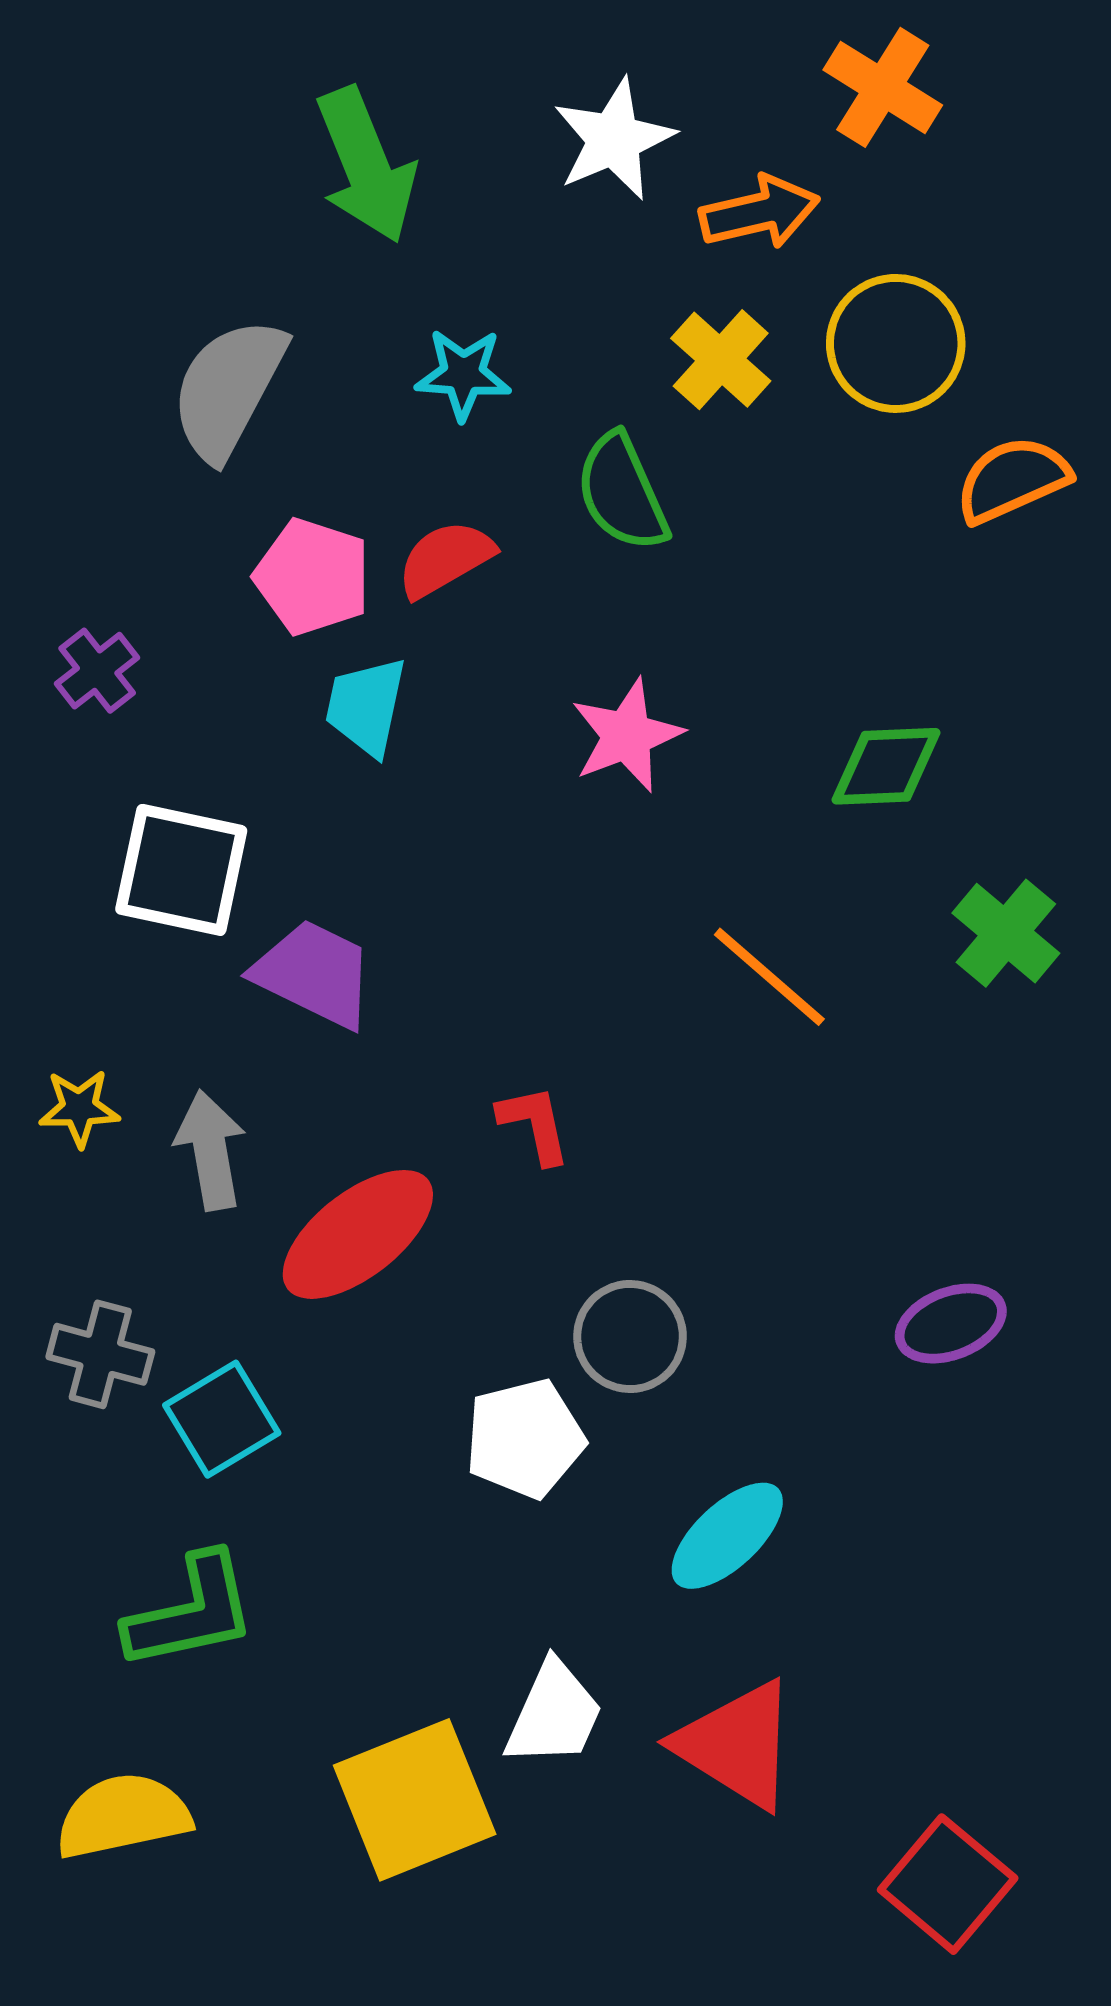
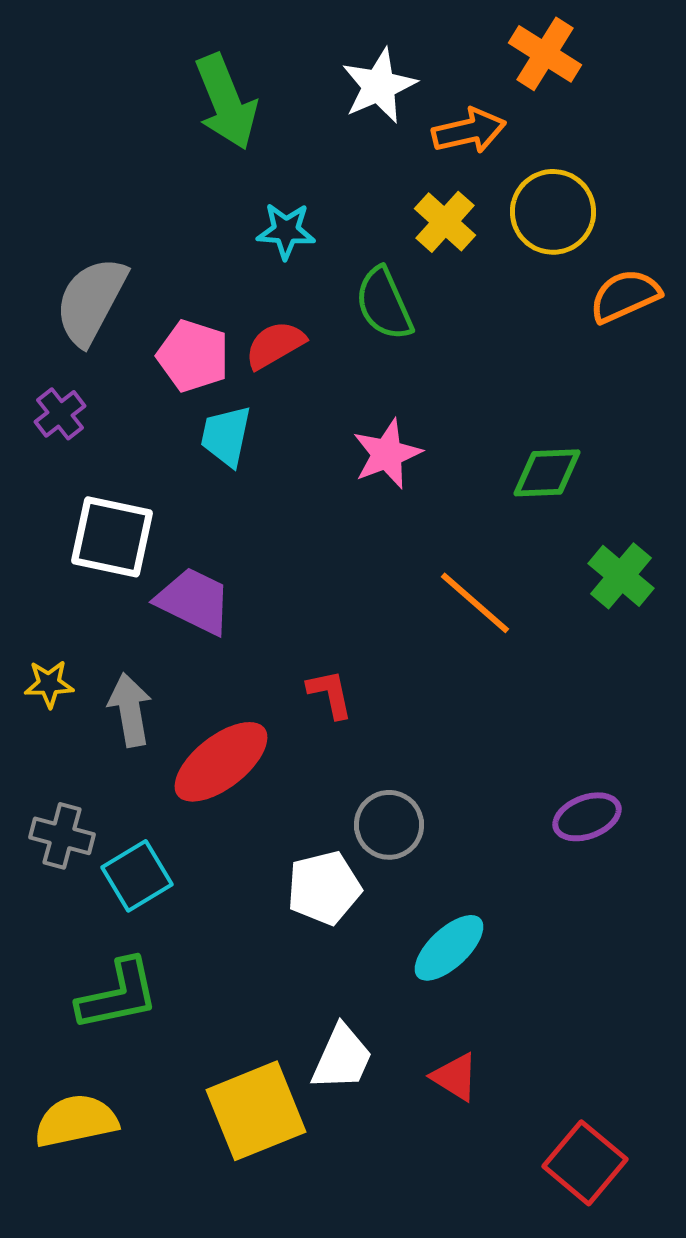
gray semicircle: (228, 389) -> (91, 301), moved
red triangle: (737, 1745) -> (455, 1077), size x0.6

